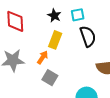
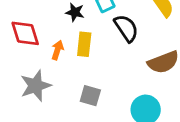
orange arrow: (43, 57) -> (57, 50), moved

